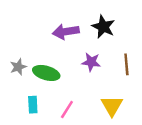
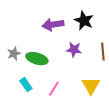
cyan rectangle: (33, 105) -> (26, 85), turned -32

